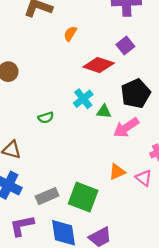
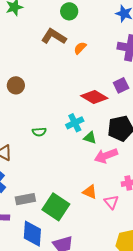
orange semicircle: (70, 34) -> (80, 48), moved
orange triangle: (117, 172) -> (90, 192), turned 35

